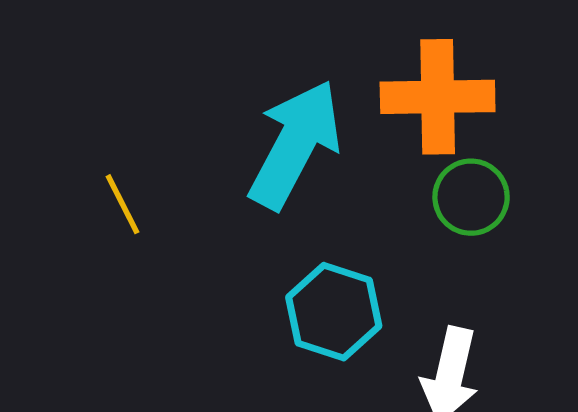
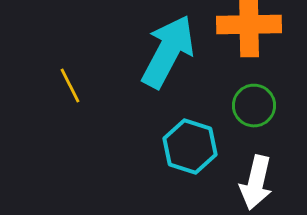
green circle: (471, 197) -> (254, 106), moved

